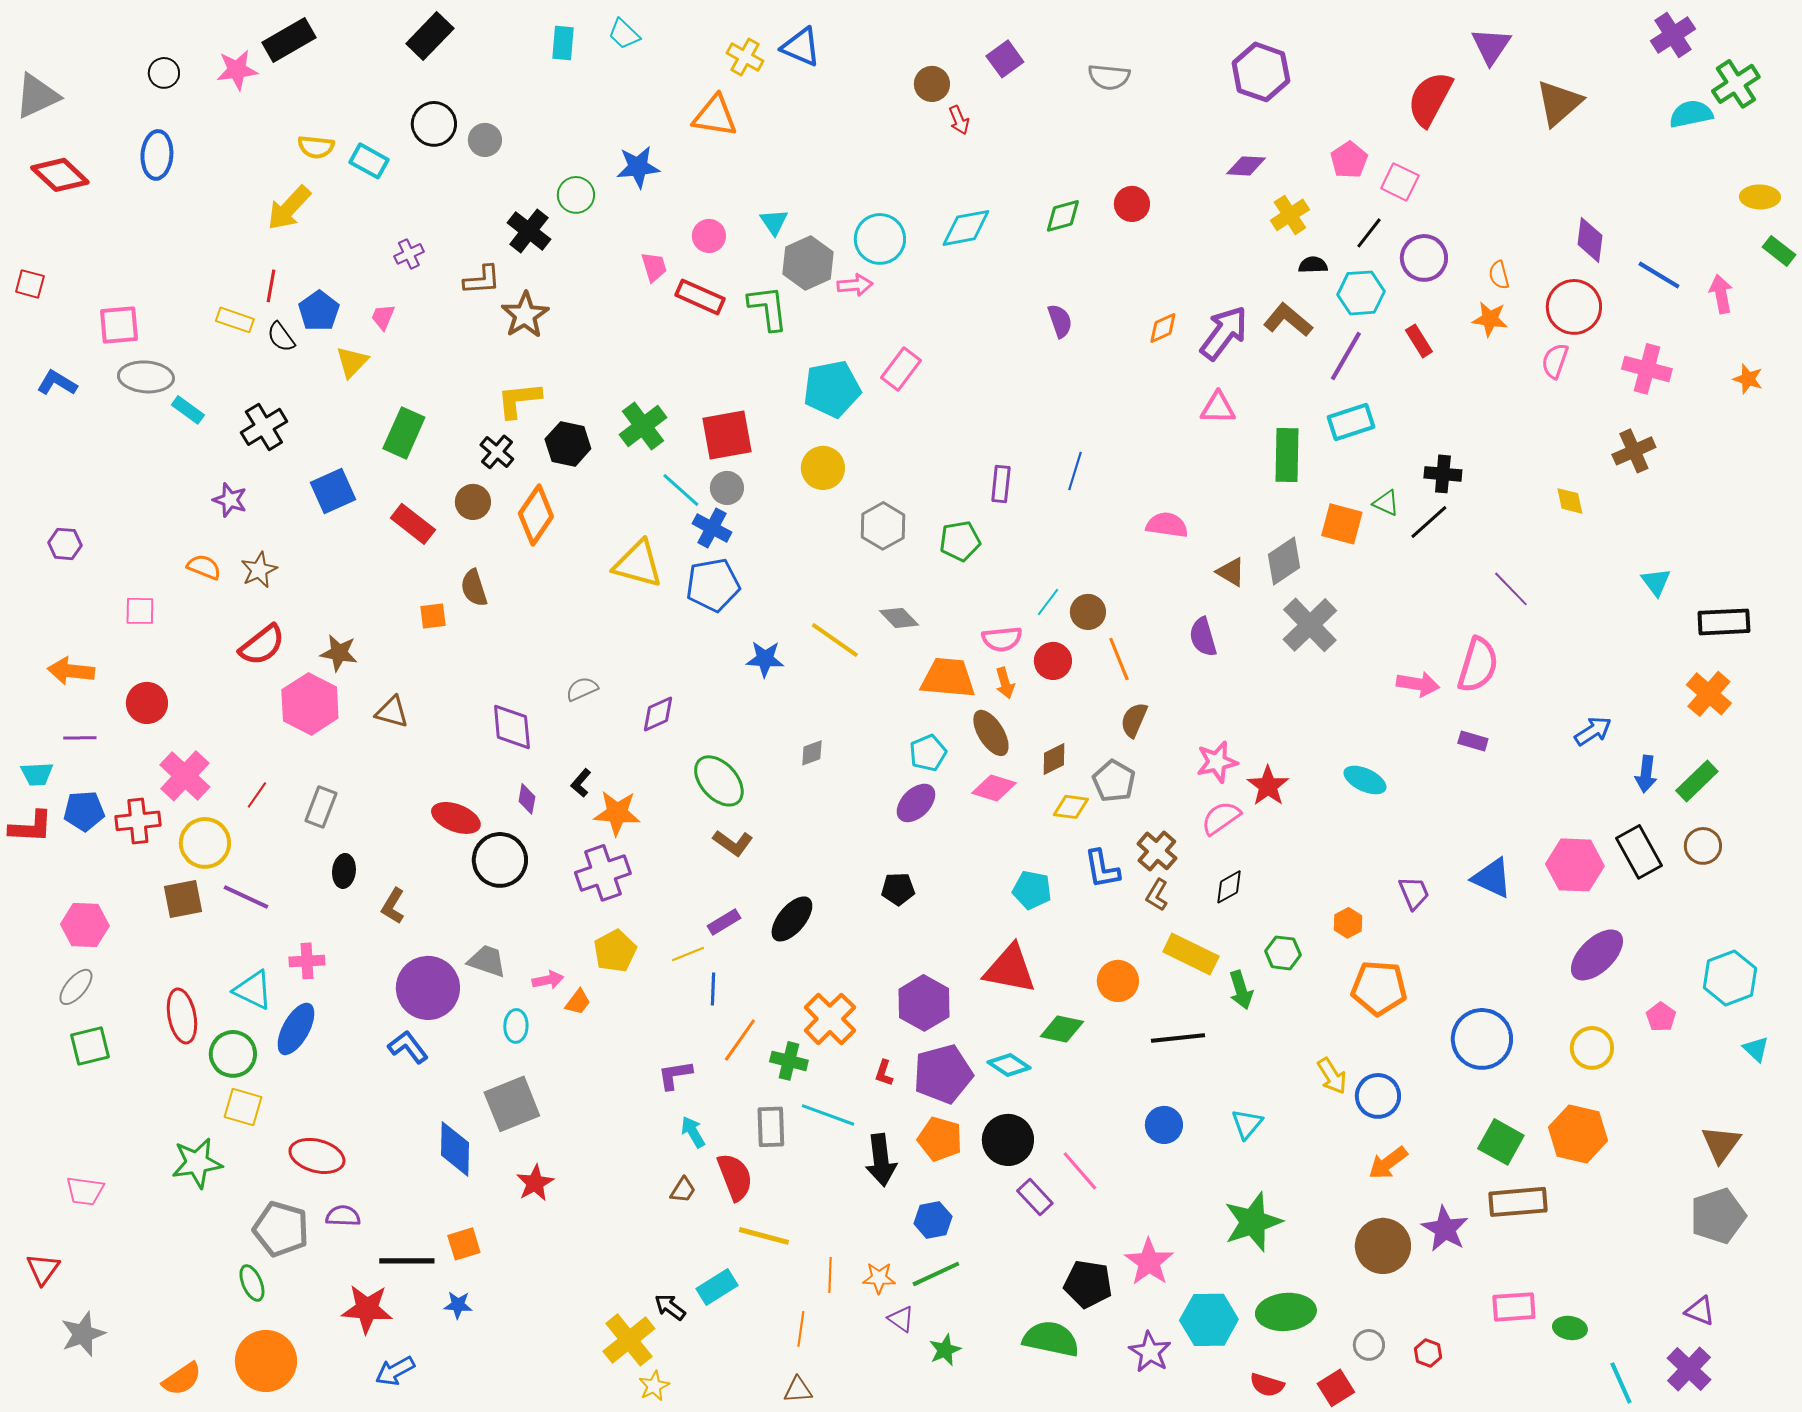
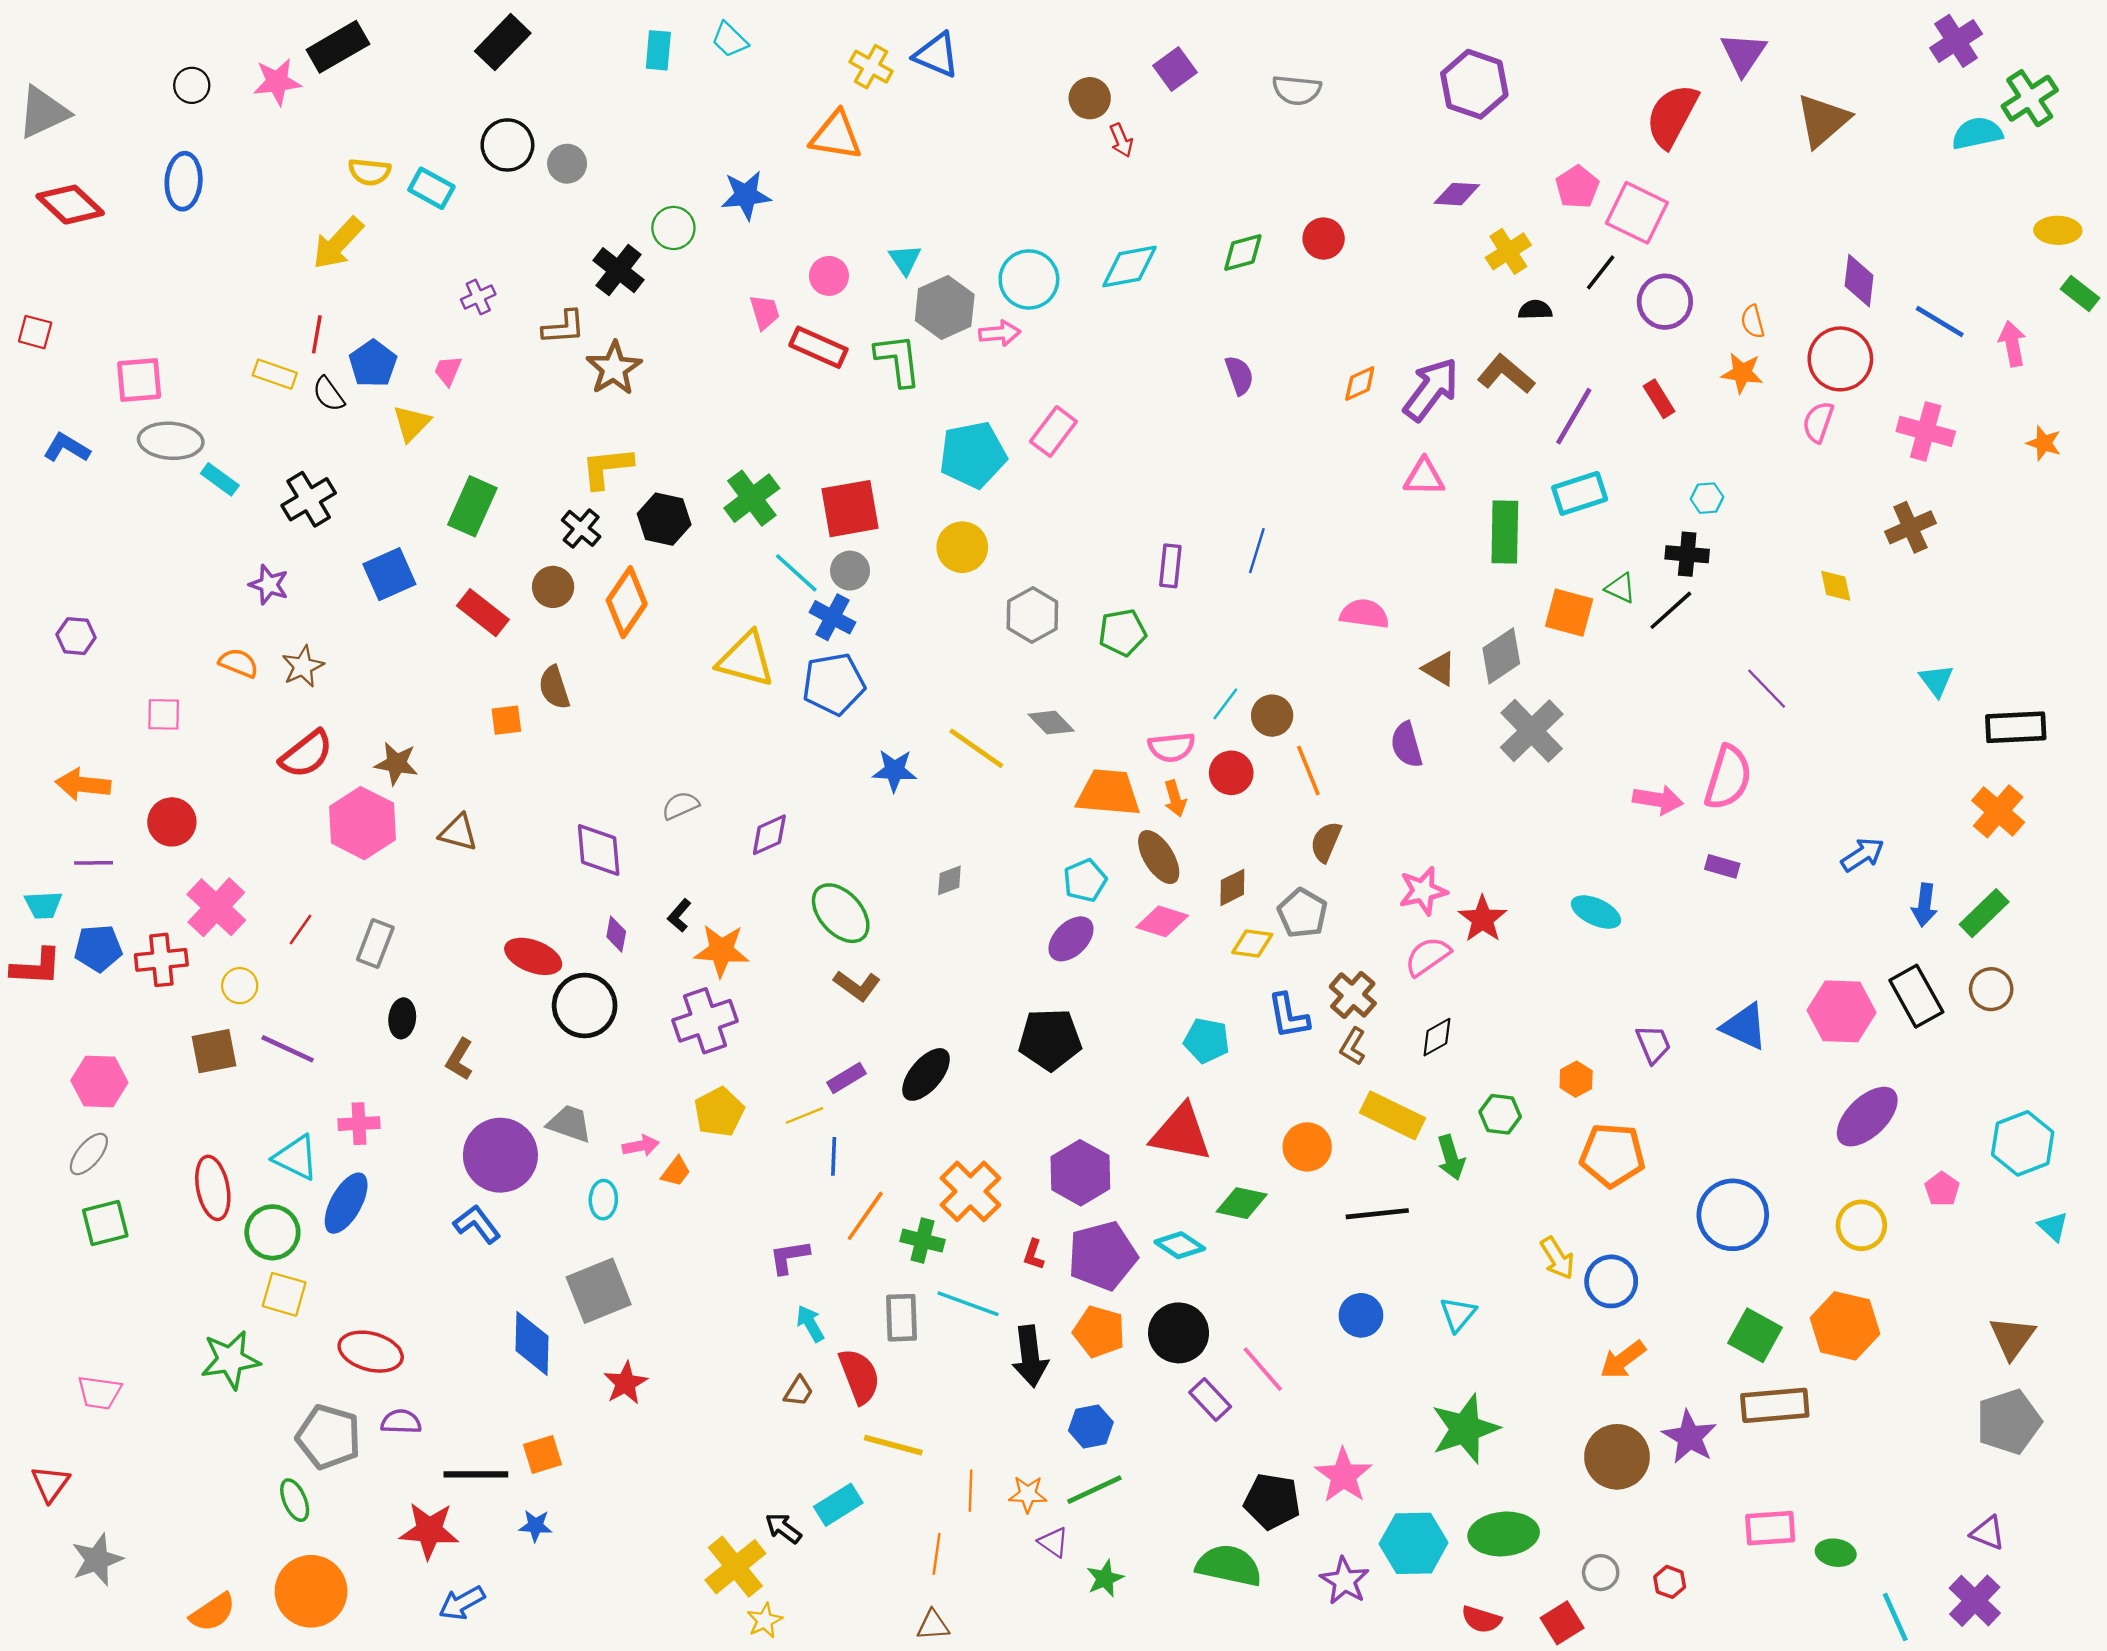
pink square: (1400, 182) -> (1637, 213), size x1.4
cyan hexagon: (1361, 293) -> (1707, 498), moved, size x0.6
yellow circle: (205, 843) -> (240, 986), size x0.6
black pentagon: (898, 889) -> (1050, 1039), size x1.6

